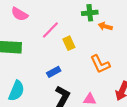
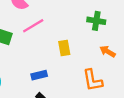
orange arrow: (105, 26) -> (108, 51), moved
pink line: (50, 30) -> (33, 26), moved

